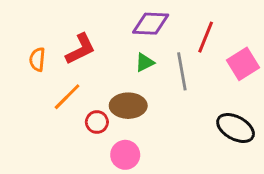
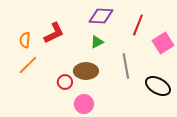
gray line: (182, 71) -> (126, 66), moved
orange line: (67, 97) -> (28, 65), moved

